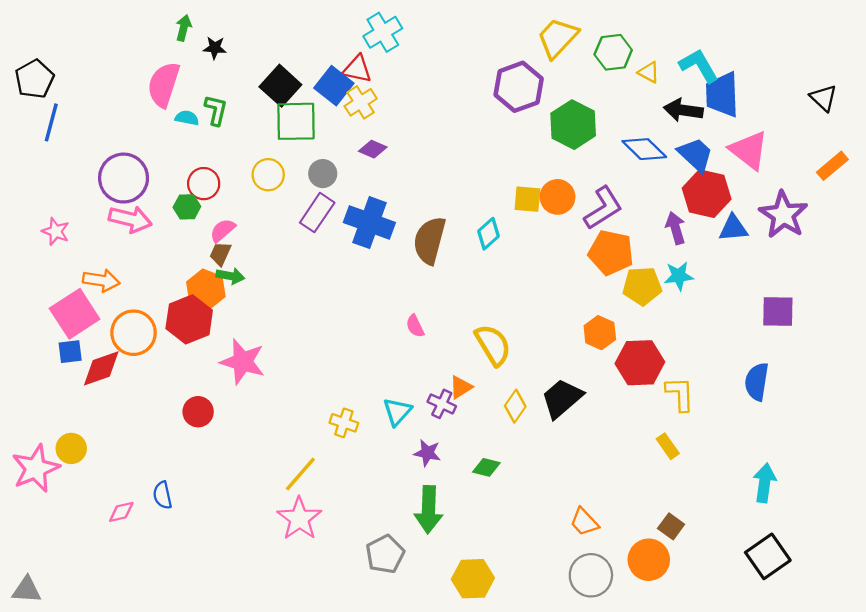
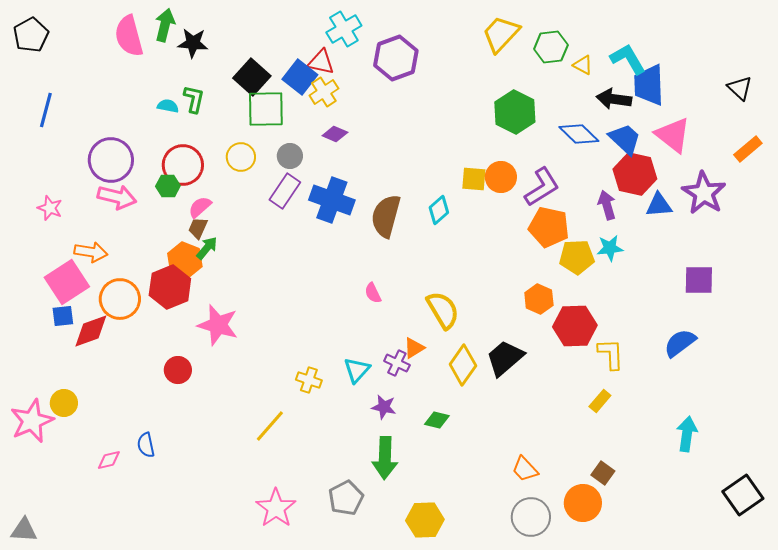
green arrow: (184, 28) -> (165, 25), size x1.4
black star: (215, 48) -> (193, 43), size x1.4
black pentagon: (34, 79) -> (31, 35), moved
pink semicircle: (164, 85) -> (129, 36), moved, turned -33
purple hexagon: (519, 87) -> (396, 58), moved
red circle: (204, 184) -> (183, 165), size x1.4
green arrow: (230, 276) -> (207, 248), turned -60
blue semicircle: (757, 382) -> (680, 343), turned 44
yellow diamond: (515, 406) -> (463, 365), size x1.4
yellow rectangle: (668, 446) -> (600, 401), turned 75
pink star: (299, 519) -> (276, 508), moved
black square: (768, 556) -> (743, 495), moved

